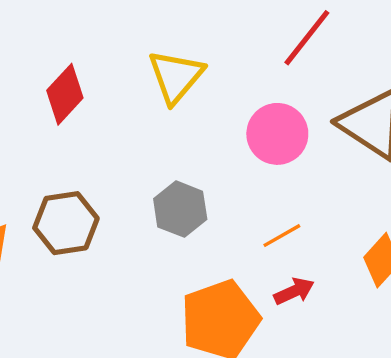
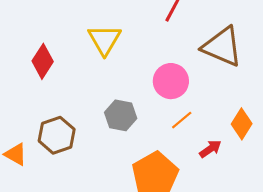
pink circle: (277, 134) -> (171, 81), moved
red arrow: (294, 291) -> (210, 149), moved

